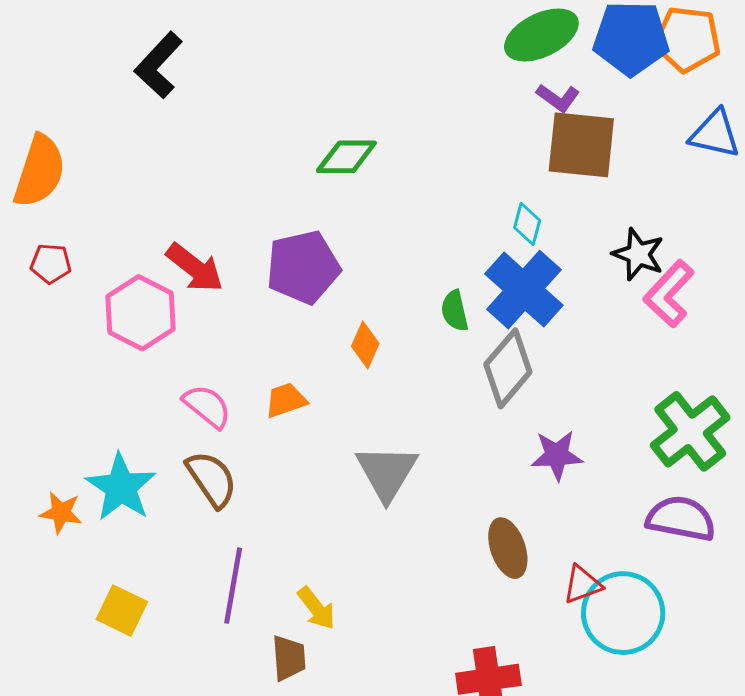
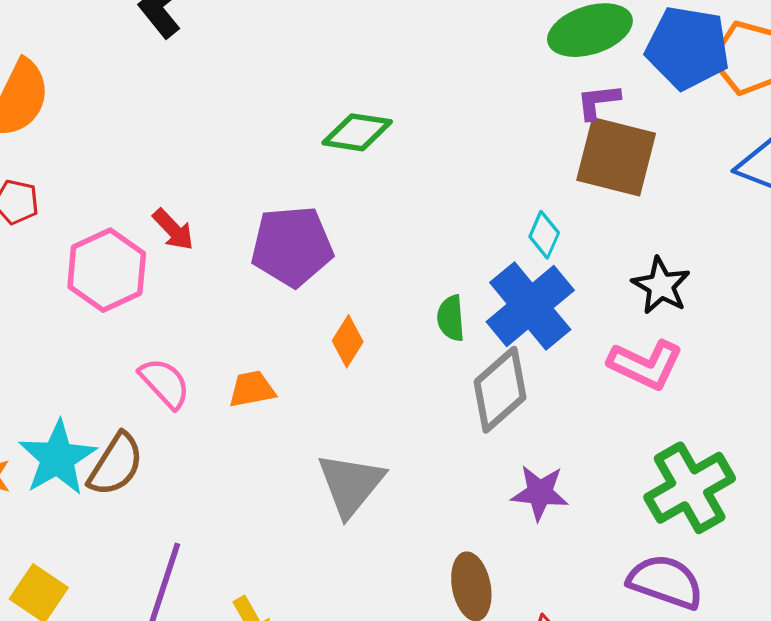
purple L-shape: (558, 98) -> (598, 101), turned 129
red arrow: (195, 268) -> (173, 230), size x0.7
pink L-shape: (669, 294) -> (646, 365), moved, turned -116
brown semicircle: (212, 479) -> (116, 465), moved, turned 58

